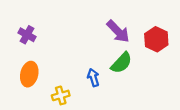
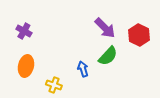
yellow cross: (61, 95) -> (54, 85), turned 35

